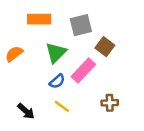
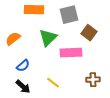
pink rectangle: (83, 71) -> (71, 53), turned 45
blue semicircle: (57, 81) -> (23, 66), moved

